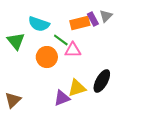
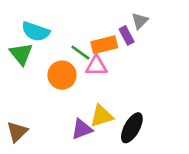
purple rectangle: (93, 19) -> (127, 35), moved
orange rectangle: (80, 23) -> (104, 45), moved
cyan semicircle: (39, 24) -> (36, 31), moved
black ellipse: (102, 81) -> (132, 128), moved

